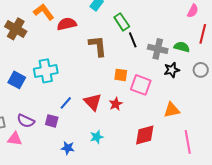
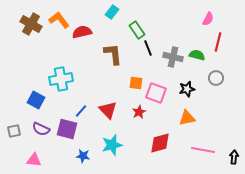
brown cross: (16, 29) -> (31, 24), moved
black star: (172, 70) -> (187, 89), moved
blue square: (17, 80) -> (36, 100), moved
red star: (116, 104) -> (139, 112), moved
purple square: (52, 121) -> (67, 129), size x1.5
cyan star: (97, 137) -> (112, 145), size x1.5
pink triangle: (15, 139) -> (34, 160), moved
pink line: (188, 142) -> (203, 150), turned -70

